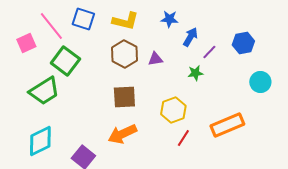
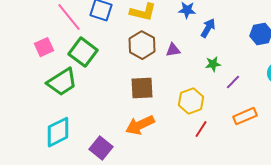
pink square: (26, 43) -> (44, 47), moved
purple line: (209, 52) -> (233, 82), moved
orange rectangle: (227, 125) -> (245, 116), size x0.7

